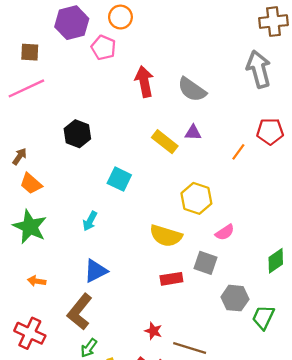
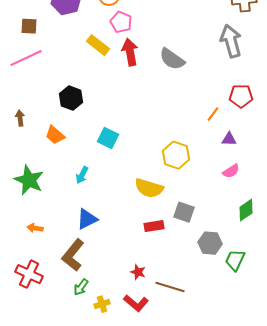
pink pentagon: (103, 48) -> (121, 22), moved
purple triangle: (193, 133) -> (229, 139), moved
yellow rectangle: (165, 142) -> (98, 45), moved
brown arrow: (20, 156) -> (20, 118), turned -42
orange trapezoid: (31, 184) -> (55, 135), moved
pink semicircle: (225, 232) -> (231, 171), moved

